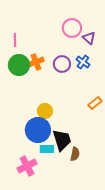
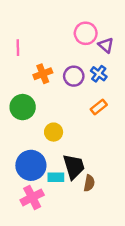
green circle: (19, 65) -> (23, 107), moved
orange rectangle: (95, 103) -> (99, 107), moved
blue circle: (38, 130) -> (31, 165), moved

